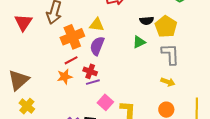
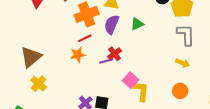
green triangle: (139, 42) -> (137, 24), moved
red cross: (90, 71) -> (115, 54), moved, turned 32
pink square: (105, 102) -> (131, 80), moved

